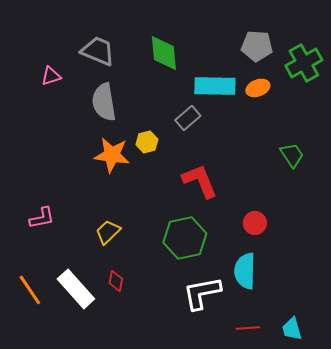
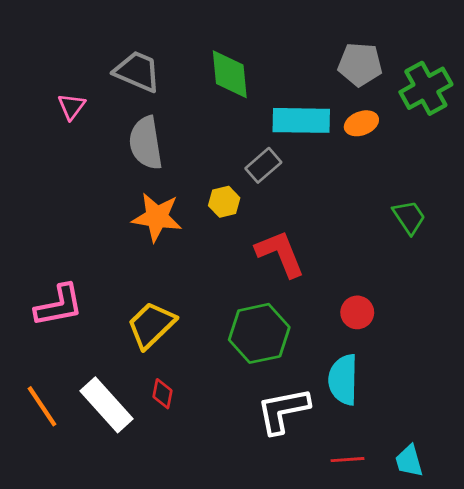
pink triangle: (51, 76) -> (71, 106), turned -35
yellow hexagon: (147, 142) -> (224, 202), moved
pink L-shape: (42, 218) -> (59, 305), size x1.4
yellow trapezoid: (108, 232) -> (151, 325), size x1.4

